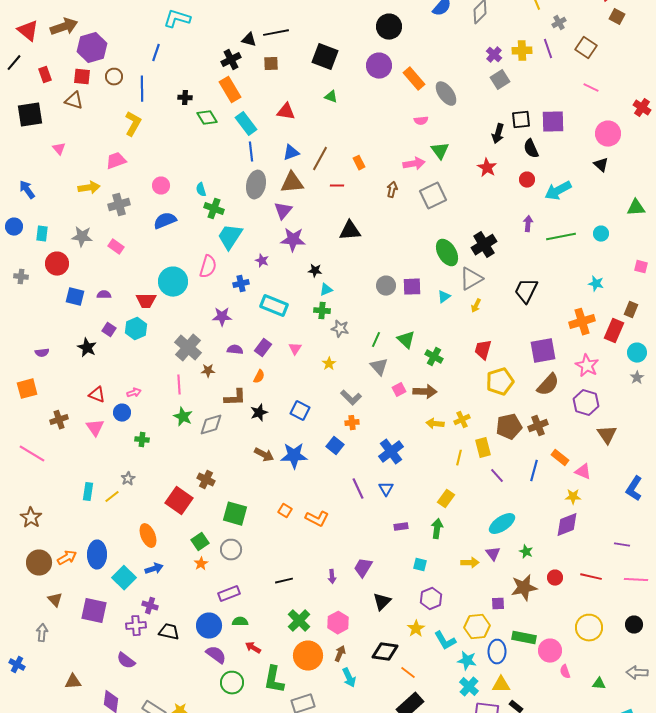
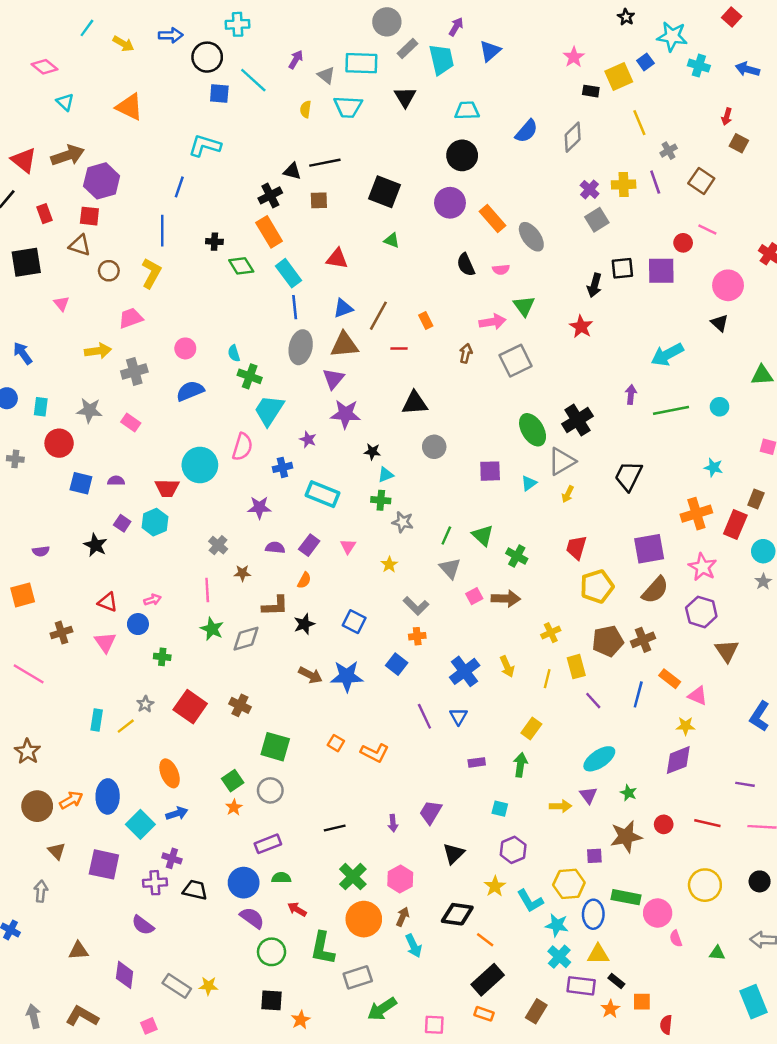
brown circle: (114, 77) -> (109, 271), moved
black semicircle: (531, 149) -> (466, 265), moved
red circle: (527, 180) -> (683, 243), moved
gray circle: (386, 286) -> (434, 447), moved
gray cross: (188, 348) -> (218, 545), size x0.6
yellow arrow: (435, 424) -> (507, 667), moved, turned -120
red square: (179, 501) -> (190, 707), moved

